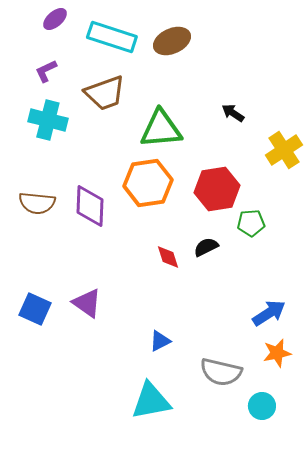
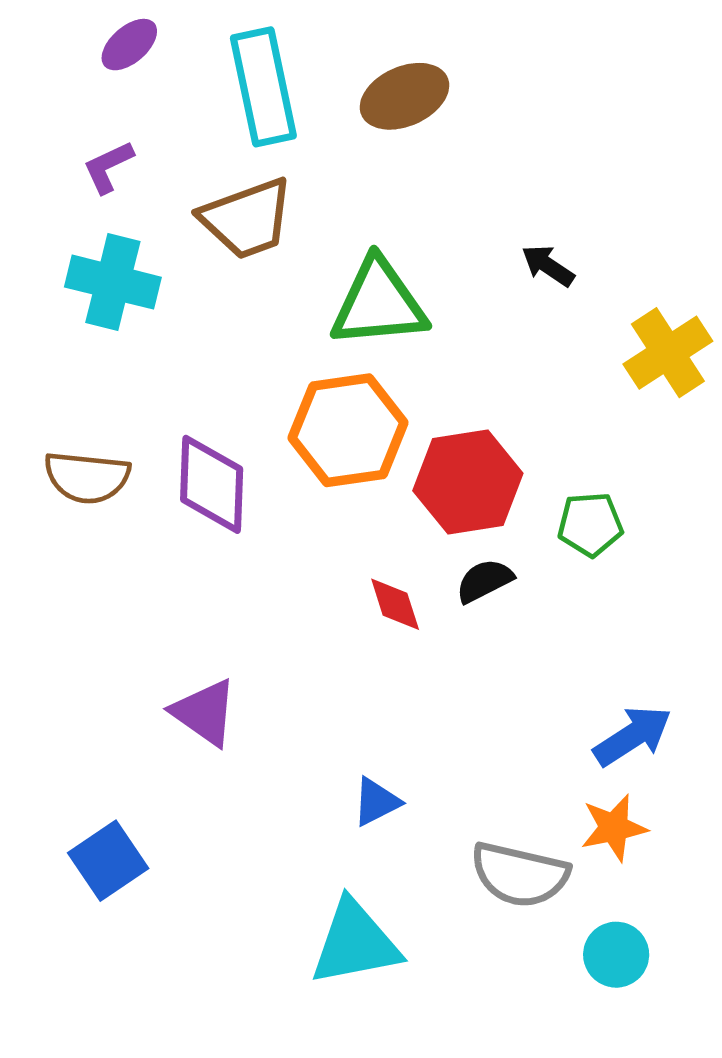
cyan rectangle: (112, 37) -> (263, 87), turned 60
red hexagon: (217, 189) -> (468, 482), moved
blue square: (35, 309) -> (108, 861), moved, turned 32
orange star: (277, 353) -> (614, 828), moved

